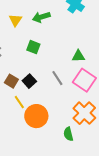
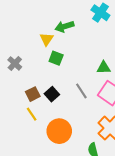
yellow triangle: (15, 20) -> (47, 39), moved
brown square: (11, 81) -> (33, 94), turned 32
yellow line: (19, 102) -> (32, 114), moved

